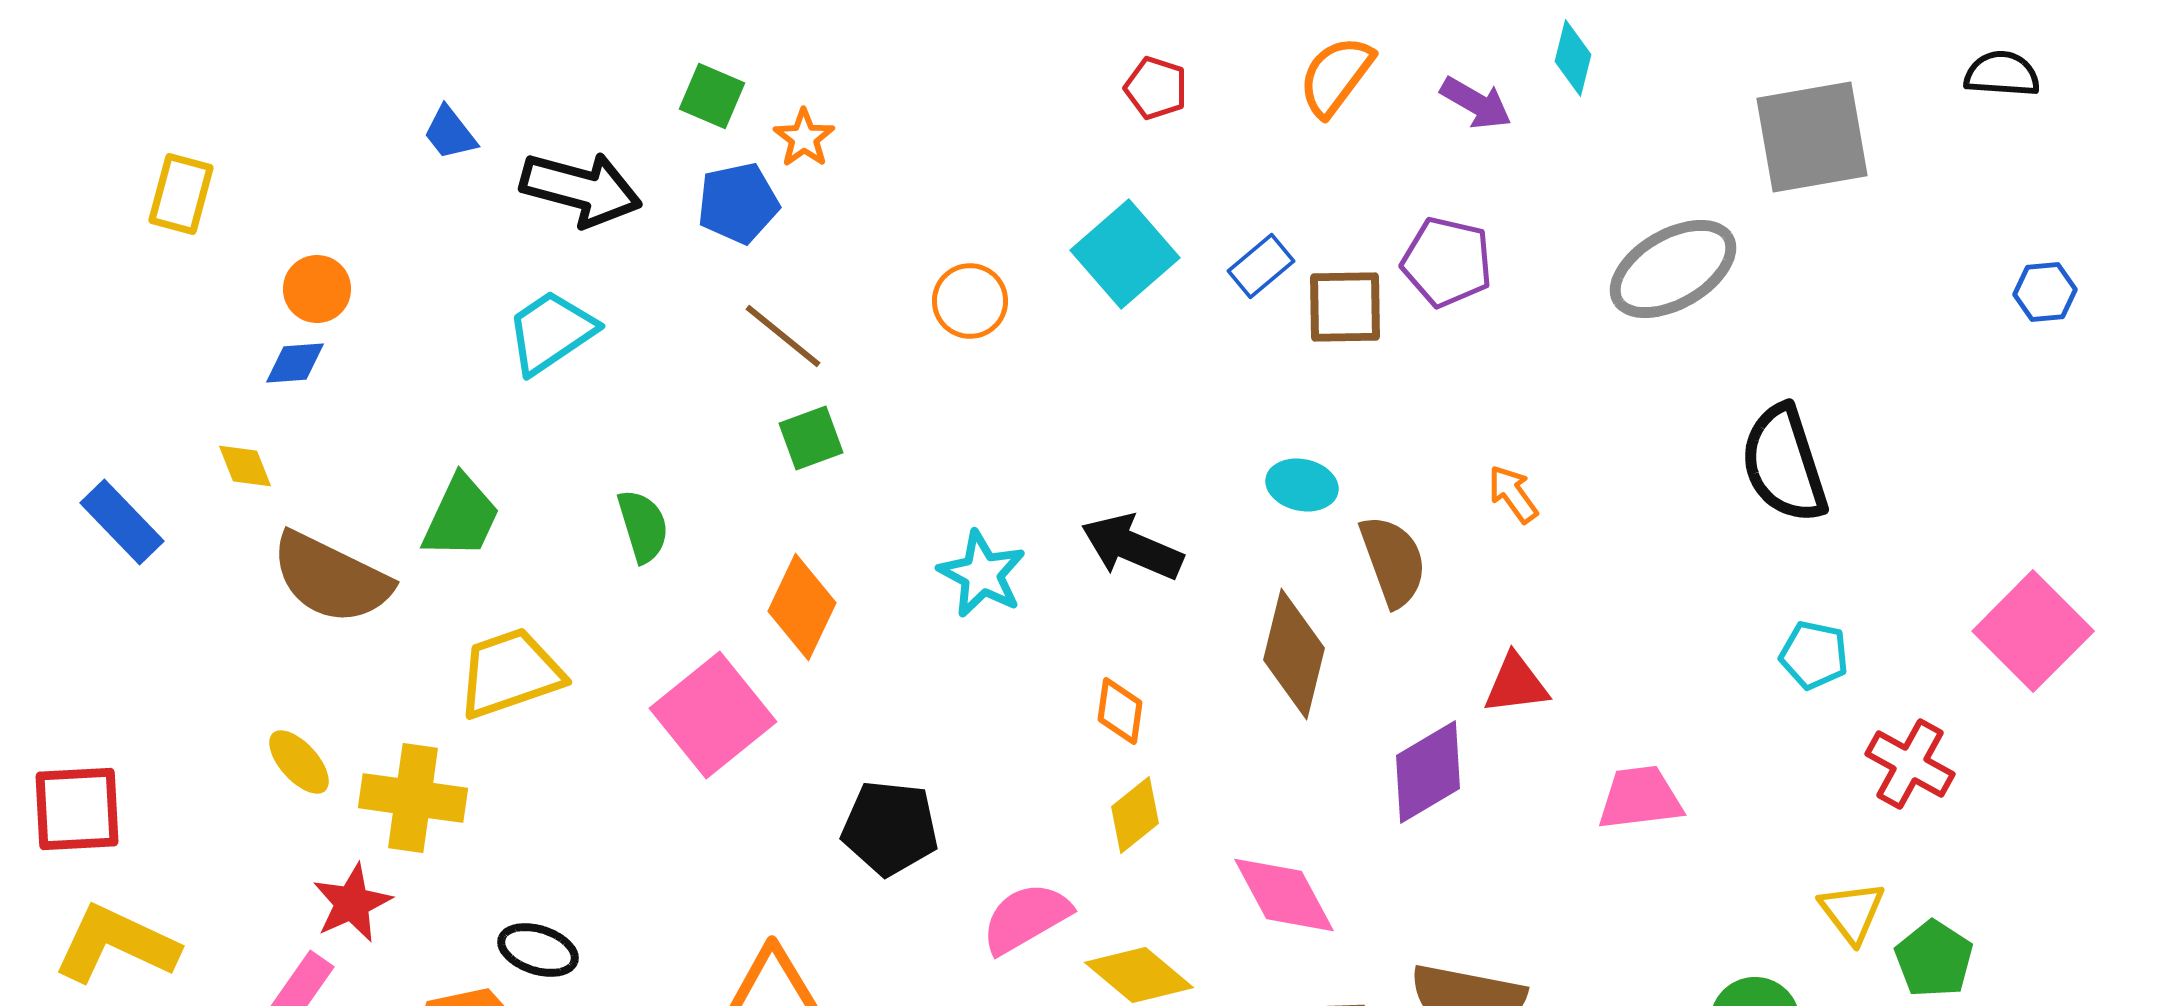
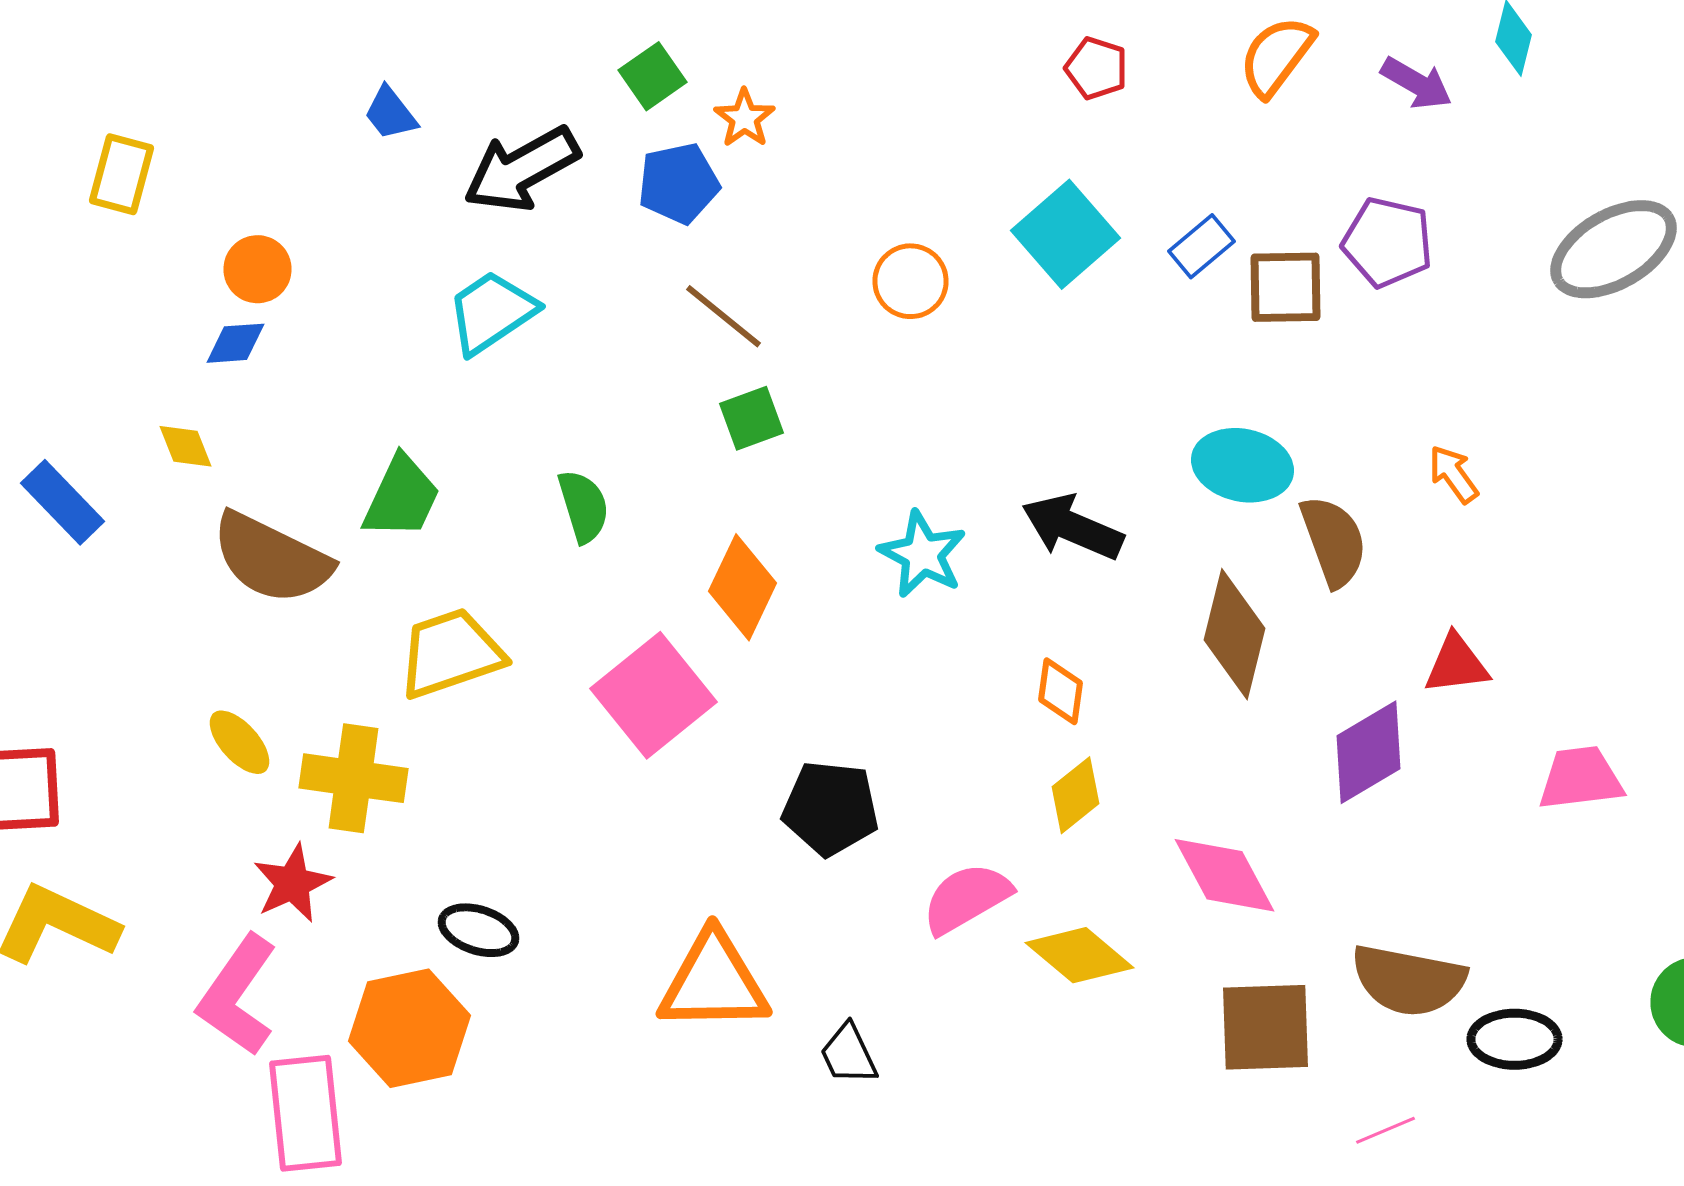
green square: (712, 96) -> (652, 76), turned 32
black arrow: (581, 189) -> (522, 169), turned 136
cyan ellipse: (1302, 485) -> (1242, 465), size x1.4

